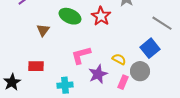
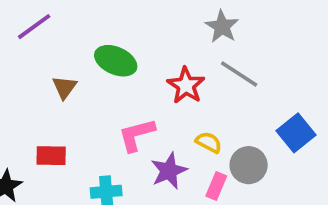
red star: (101, 16) -> (186, 85), moved
gray line: (162, 23) -> (239, 74), moved
blue square: (150, 48) -> (296, 133), moved

